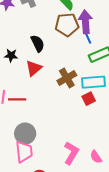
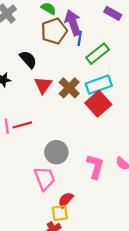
blue line: (88, 37) -> (80, 38), turned 48
red triangle: (34, 68) -> (43, 85), moved
red square: (89, 99) -> (98, 104), size x1.6
gray circle: (25, 134) -> (56, 152), moved

